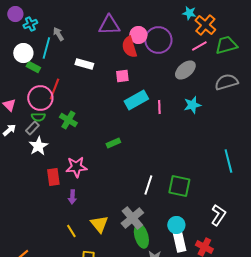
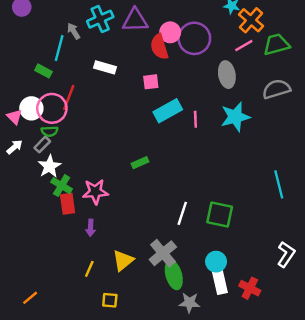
cyan cross: (30, 24) -> (100, 19), moved, size x1.5
white circle: (23, 53) -> (31, 108), moved
gray ellipse: (185, 70) -> (227, 75), turned -60
cyan star: (192, 105) -> (235, 117), size x1.4
green cross: (68, 120) -> (62, 186), moved
white L-shape: (218, 215) -> (286, 254), moved
yellow triangle: (99, 224) -> (123, 260), turned 30
yellow line: (71, 231) -> (89, 269), turned 56

